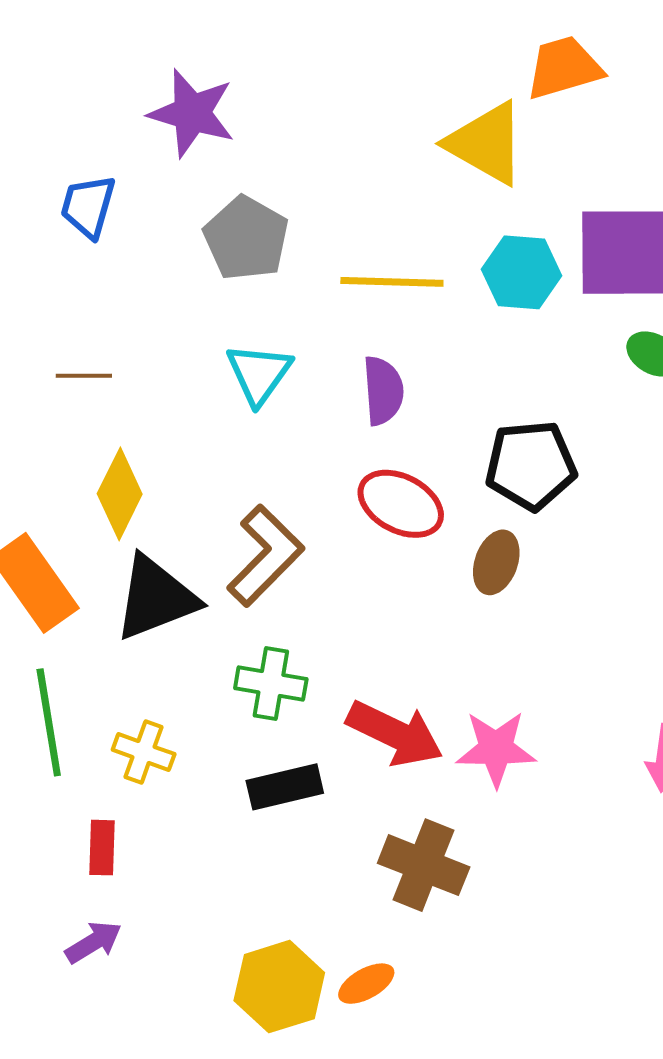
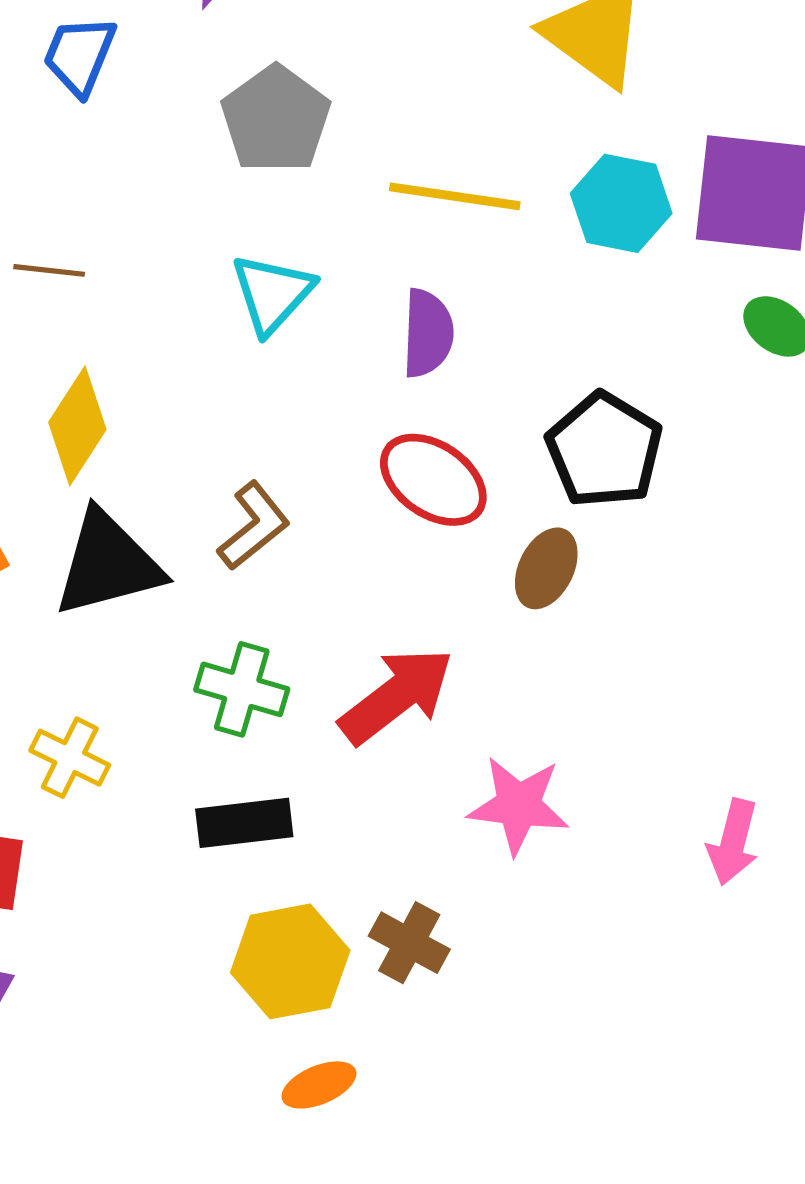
black pentagon: (531, 465) -> (604, 450), turned 30
brown L-shape: (265, 556) -> (254, 526), size x0.7
red arrow: (395, 733) -> (397, 696), moved, turned -70
brown cross: (424, 865) -> (409, 943), size x0.7
yellow hexagon: (279, 987) -> (290, 961), moved

